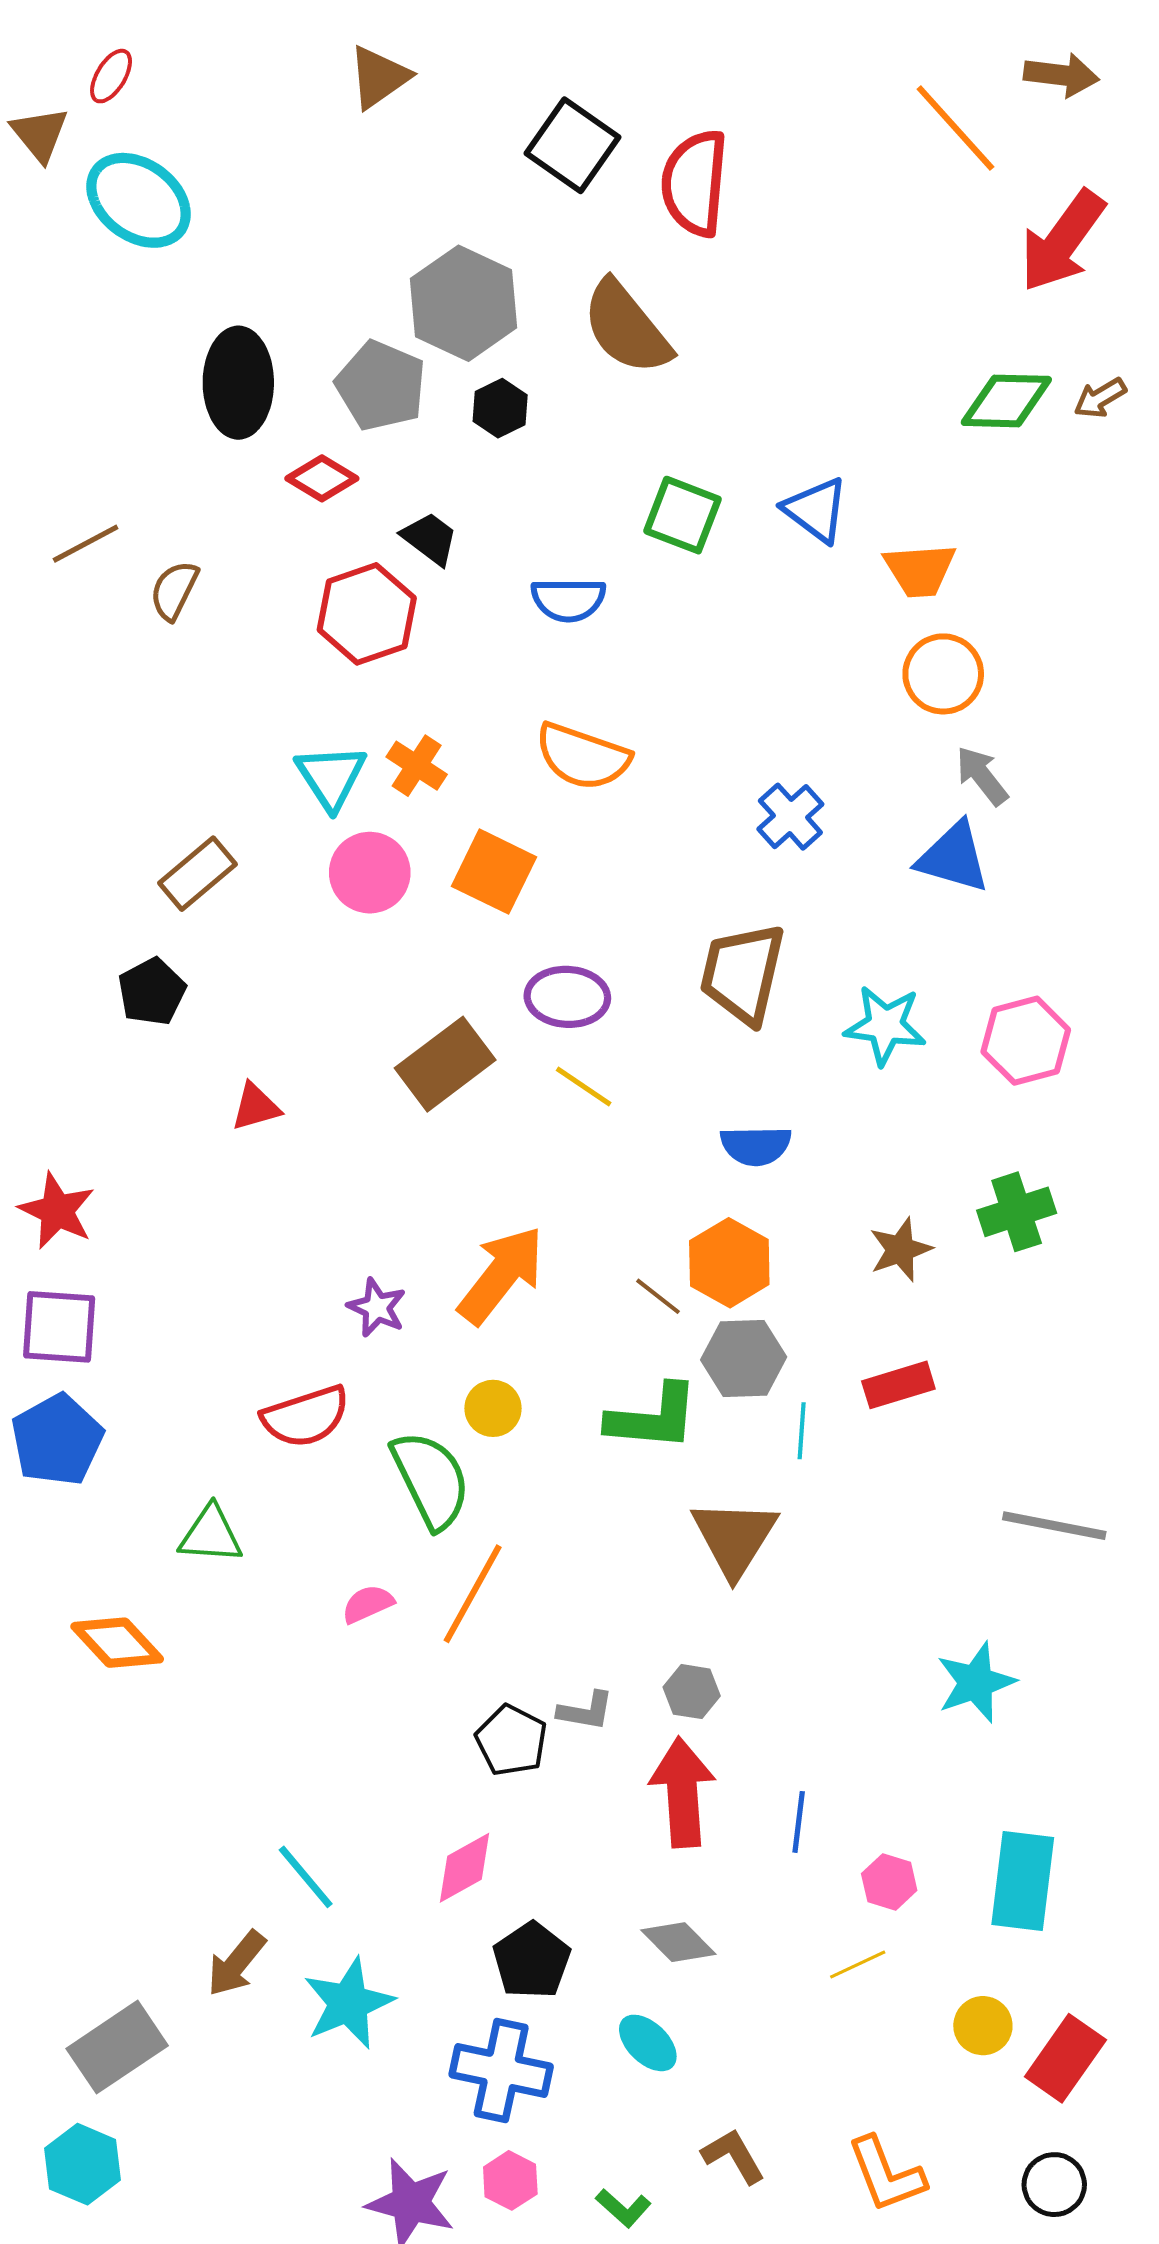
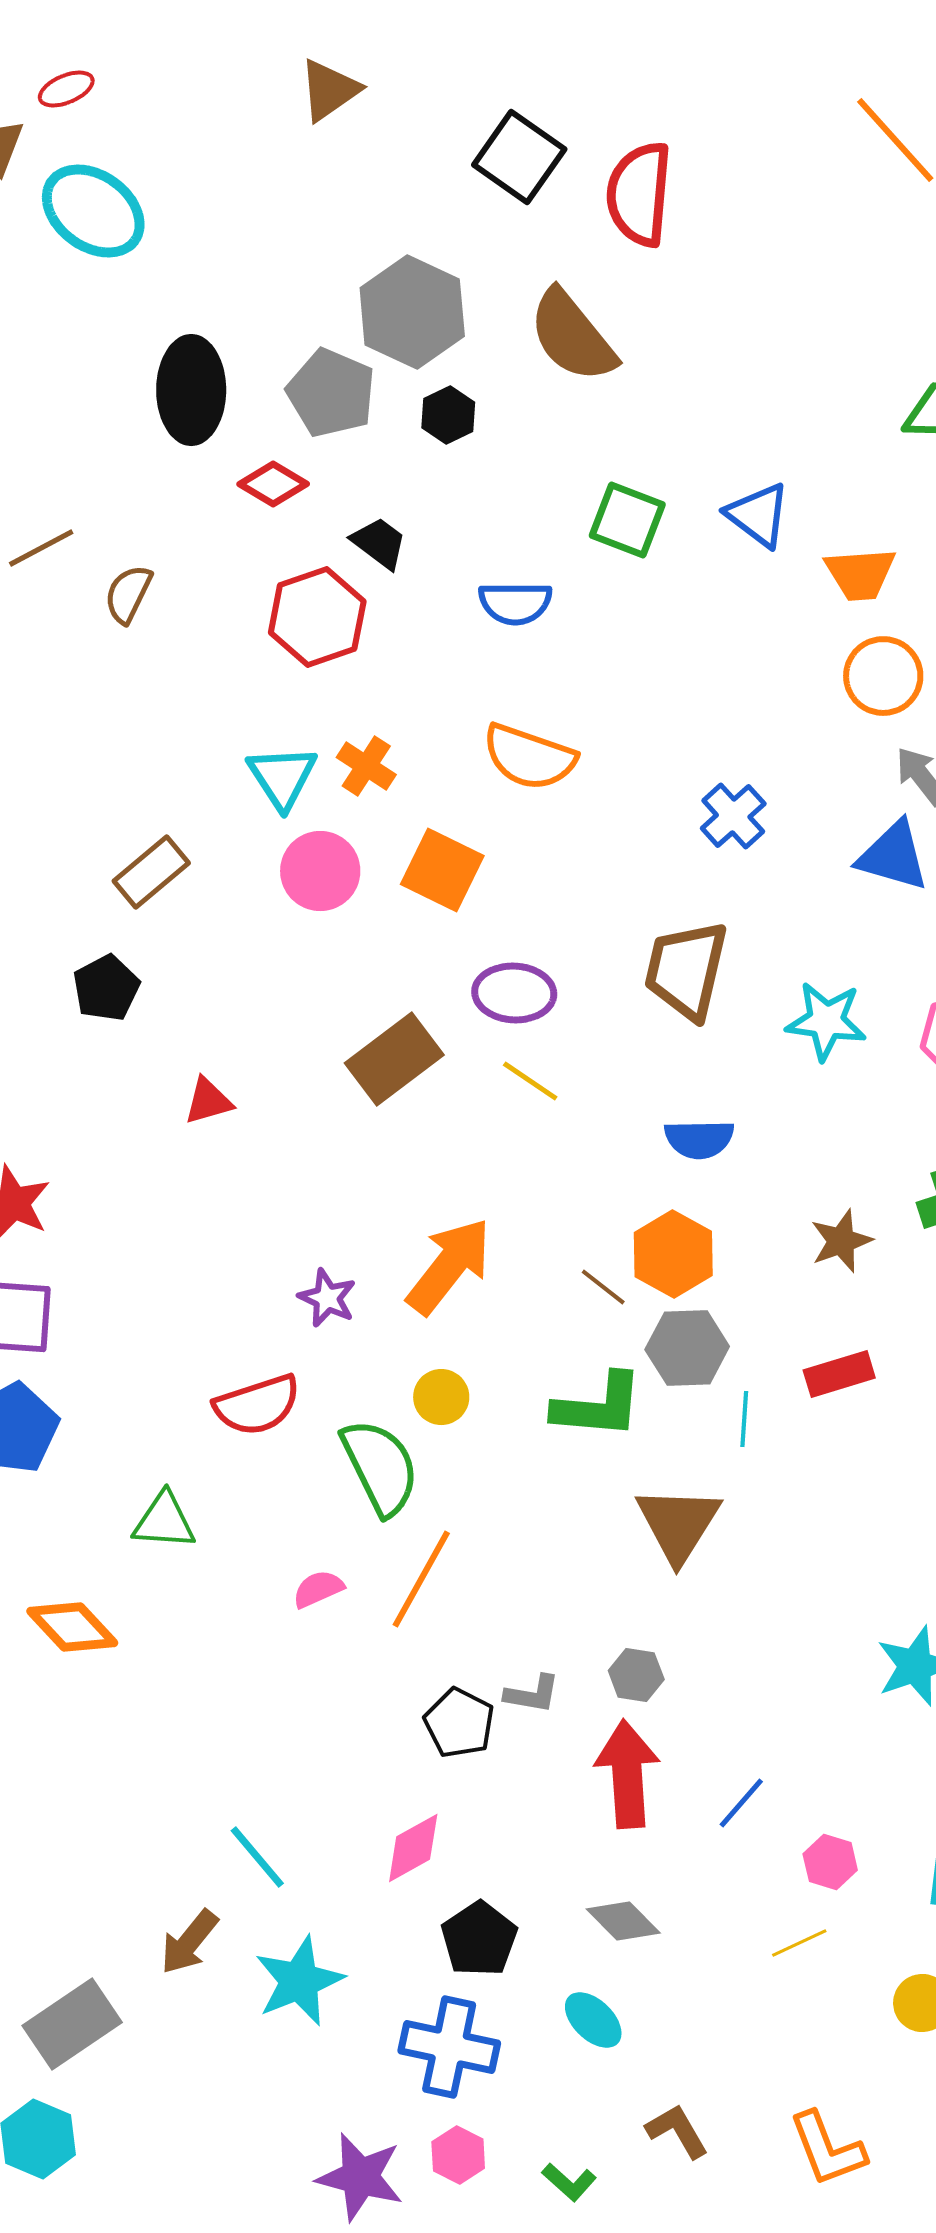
red ellipse: (111, 76) -> (66, 89), turned 36
blue line: (799, 1822) -> (741, 1803), turned 34

